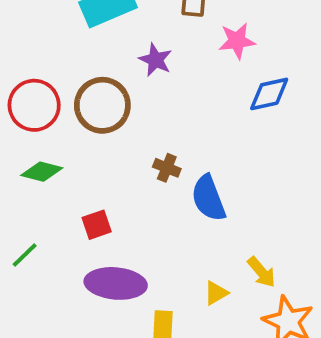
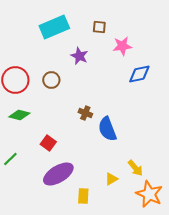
brown circle: (102, 105) -> (51, 80), size x0.6
red square: (97, 225) -> (48, 143), turned -35
purple ellipse: (116, 283) -> (58, 174), turned -36

